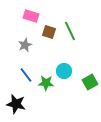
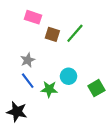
green line: (70, 31) -> (75, 33), turned 66
gray star: (25, 45) -> (28, 60), moved

